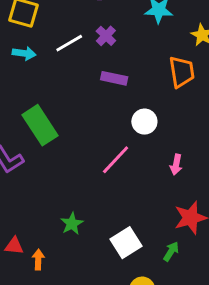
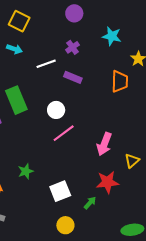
white line: (69, 43) -> (46, 64), moved
white circle: (144, 122) -> (56, 110), moved
pink arrow: (176, 165) -> (104, 144), size x1.6

